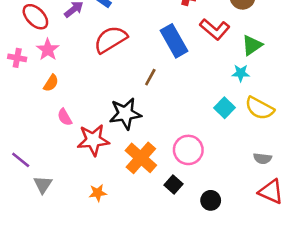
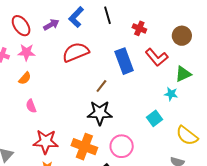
pink star: (48, 50) -> (26, 52), turned 30
yellow semicircle: (260, 108) -> (187, 136), moved
black star: (125, 114) -> (100, 113), moved
red star: (93, 140) -> (46, 142), moved
orange cross: (141, 158) -> (84, 147), turned -30

